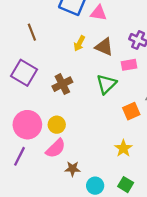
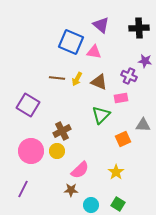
brown line: (32, 32) -> (57, 78), moved, turned -63
brown cross: (62, 84) -> (62, 131), moved
pink semicircle: (56, 148) -> (80, 170), moved
purple line: (19, 156) -> (23, 189), moved

